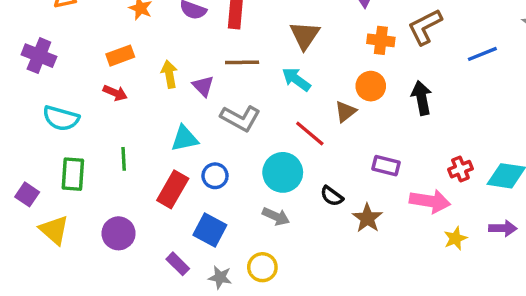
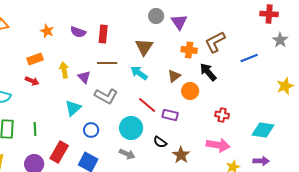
orange circle: (371, 86) -> (190, 91), moved
black arrow: (422, 98) -> (208, 72), moved, turned -30
brown triangle: (345, 111) -> (174, 76), moved
cyan triangle: (185, 139) -> (73, 108), turned -30
green line: (124, 159) -> (35, 129), moved
purple rectangle: (386, 166) -> (170, 115), moved
red cross: (460, 169) -> (222, 115), moved, turned 32
red rectangle: (173, 189) -> (59, 152), moved

